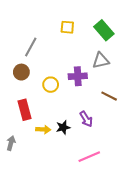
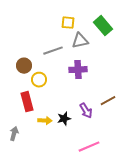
gray line: (31, 47) -> (53, 51), moved, turned 42
gray triangle: (101, 61) -> (80, 41), moved
yellow circle: (51, 85) -> (39, 80), moved
brown line: (109, 96) -> (108, 101), moved, turned -56

